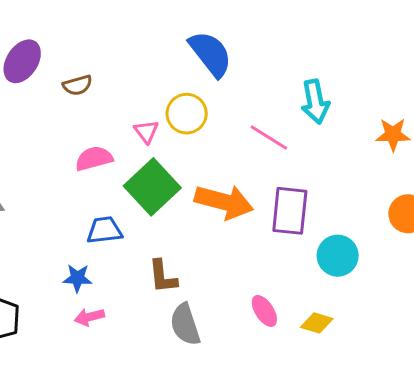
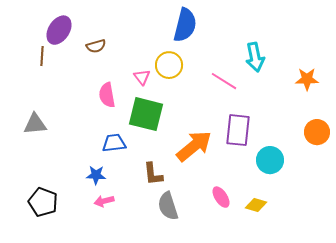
blue semicircle: (211, 54) -> (185, 25), turned 52
pink semicircle: (94, 158) -> (107, 95), turned -85
green square: (152, 187) -> (146, 114), turned -33
orange arrow: (224, 202) -> (194, 146), moved, turned -54

